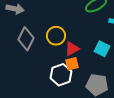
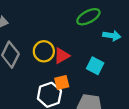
red triangle: (72, 49) -> (62, 56), moved

